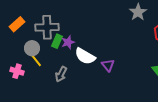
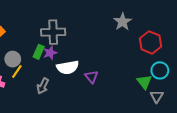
gray cross: (47, 27) -> (53, 32), moved
white semicircle: (85, 56) -> (68, 67), turned -40
yellow line: (36, 60) -> (17, 71), turned 72

